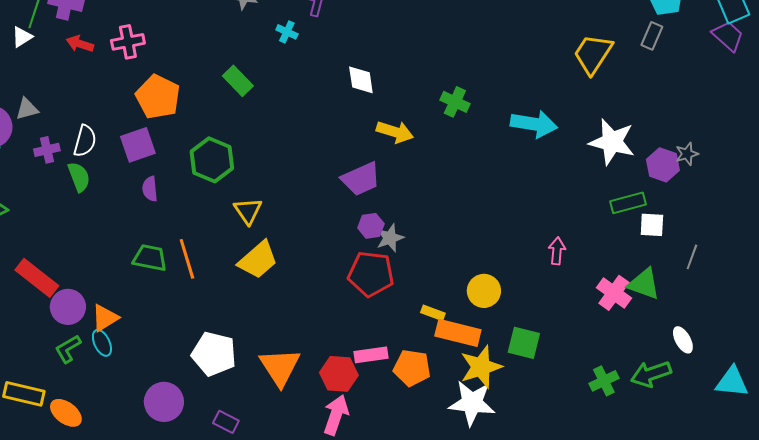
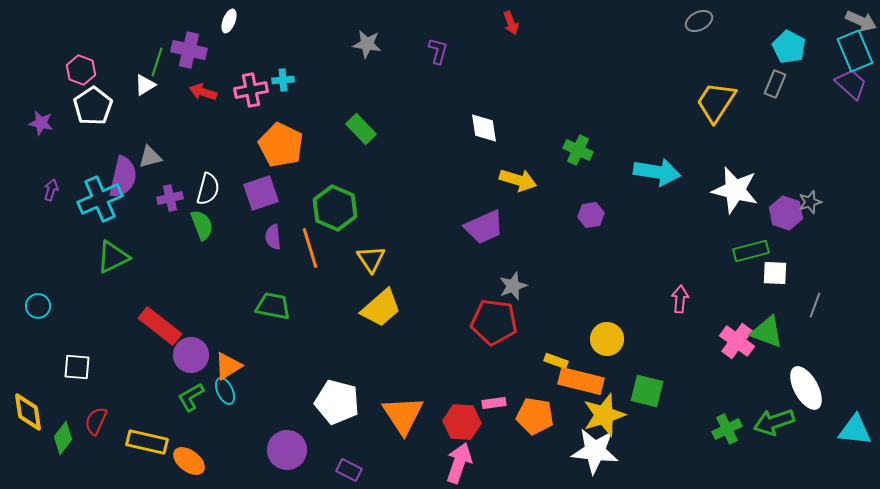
cyan cross: (287, 32) -> (283, 80), moved, turned -30
purple hexagon: (371, 226) -> (591, 215), moved
orange line: (187, 259) -> (310, 248), moved
white ellipse: (683, 340) -> (806, 388), size x1.6
pink rectangle: (371, 355) -> (494, 403), size x0.7

